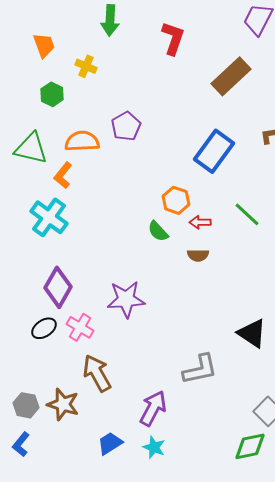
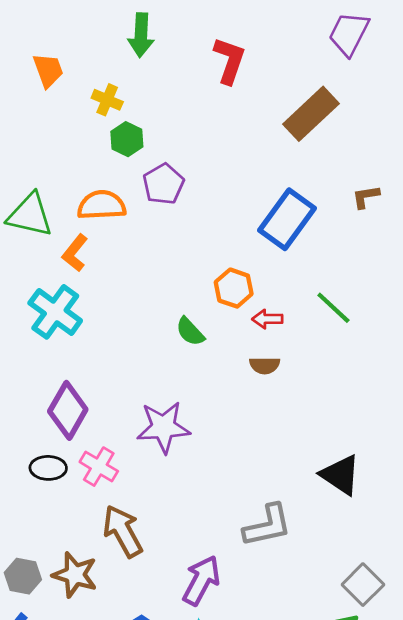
green hexagon: (52, 94) -> (127, 139), moved
green semicircle: (158, 231) -> (190, 332), moved
black ellipse: (44, 328) -> (48, 468), turned 35

